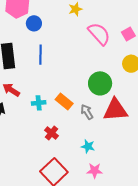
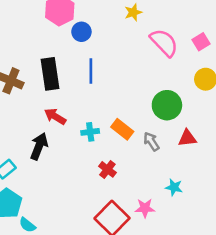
red triangle: (115, 110) -> (187, 138), size x0.6
cyan star: (88, 146) -> (174, 187), moved
pink star: (95, 171) -> (145, 208), moved

